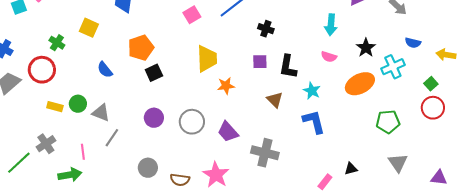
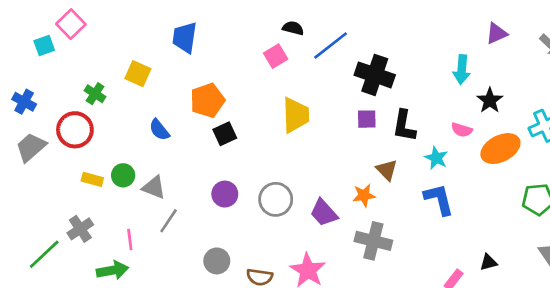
black cross: (266, 29) -> (375, 75), size x1.8
black star: (366, 48) -> (490, 100), moved
pink semicircle: (329, 57) -> (462, 130), moved
orange star: (226, 86) -> (364, 195), moved

